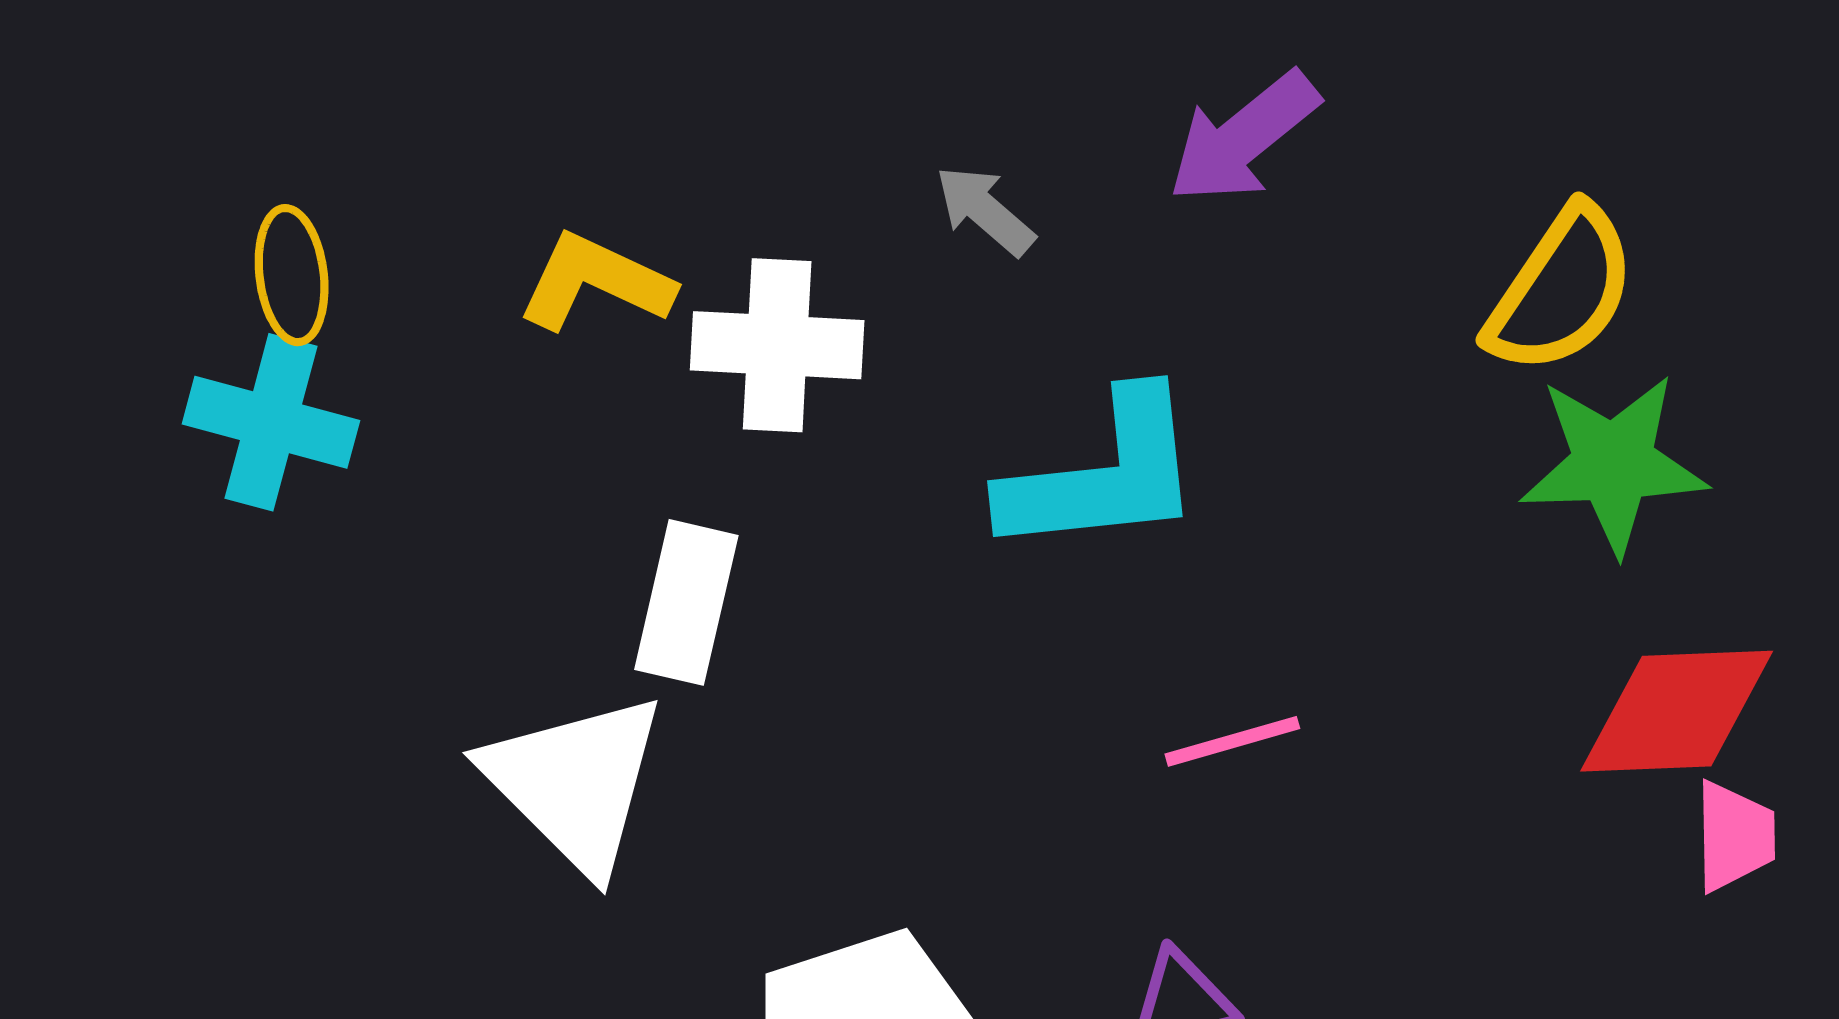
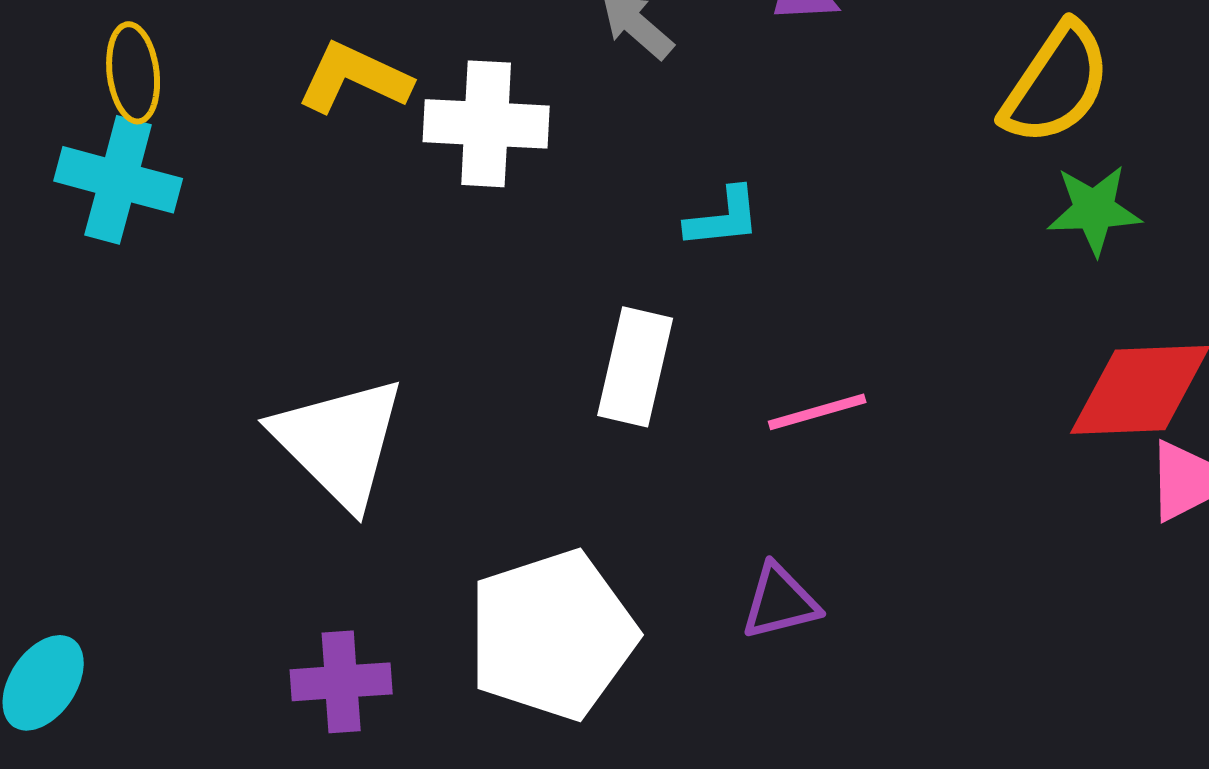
green star: (1613, 464) -> (1094, 210), size x0.7
cyan L-shape: (1103, 475) -> (723, 218), size x0.5
white rectangle: (686, 602) -> (635, 367), moved

